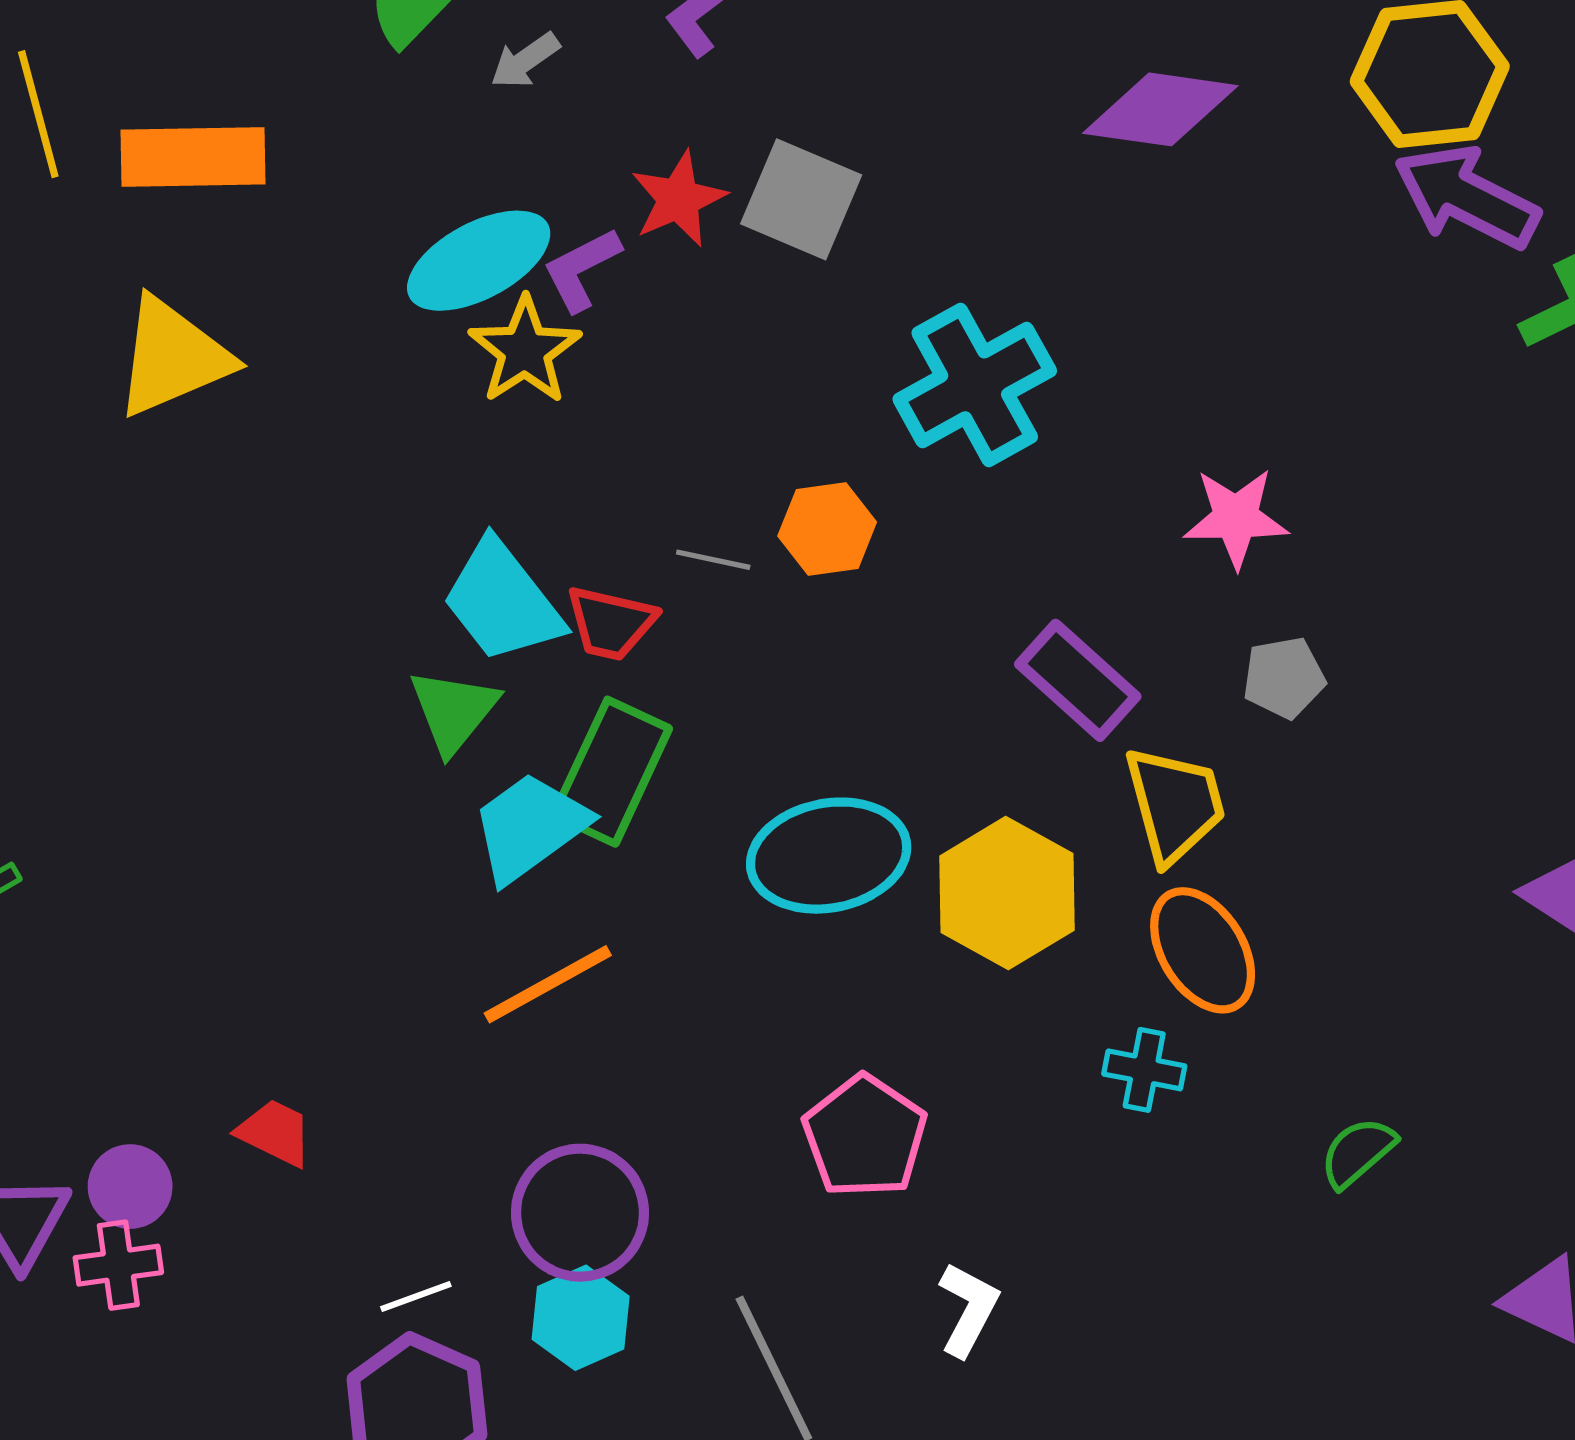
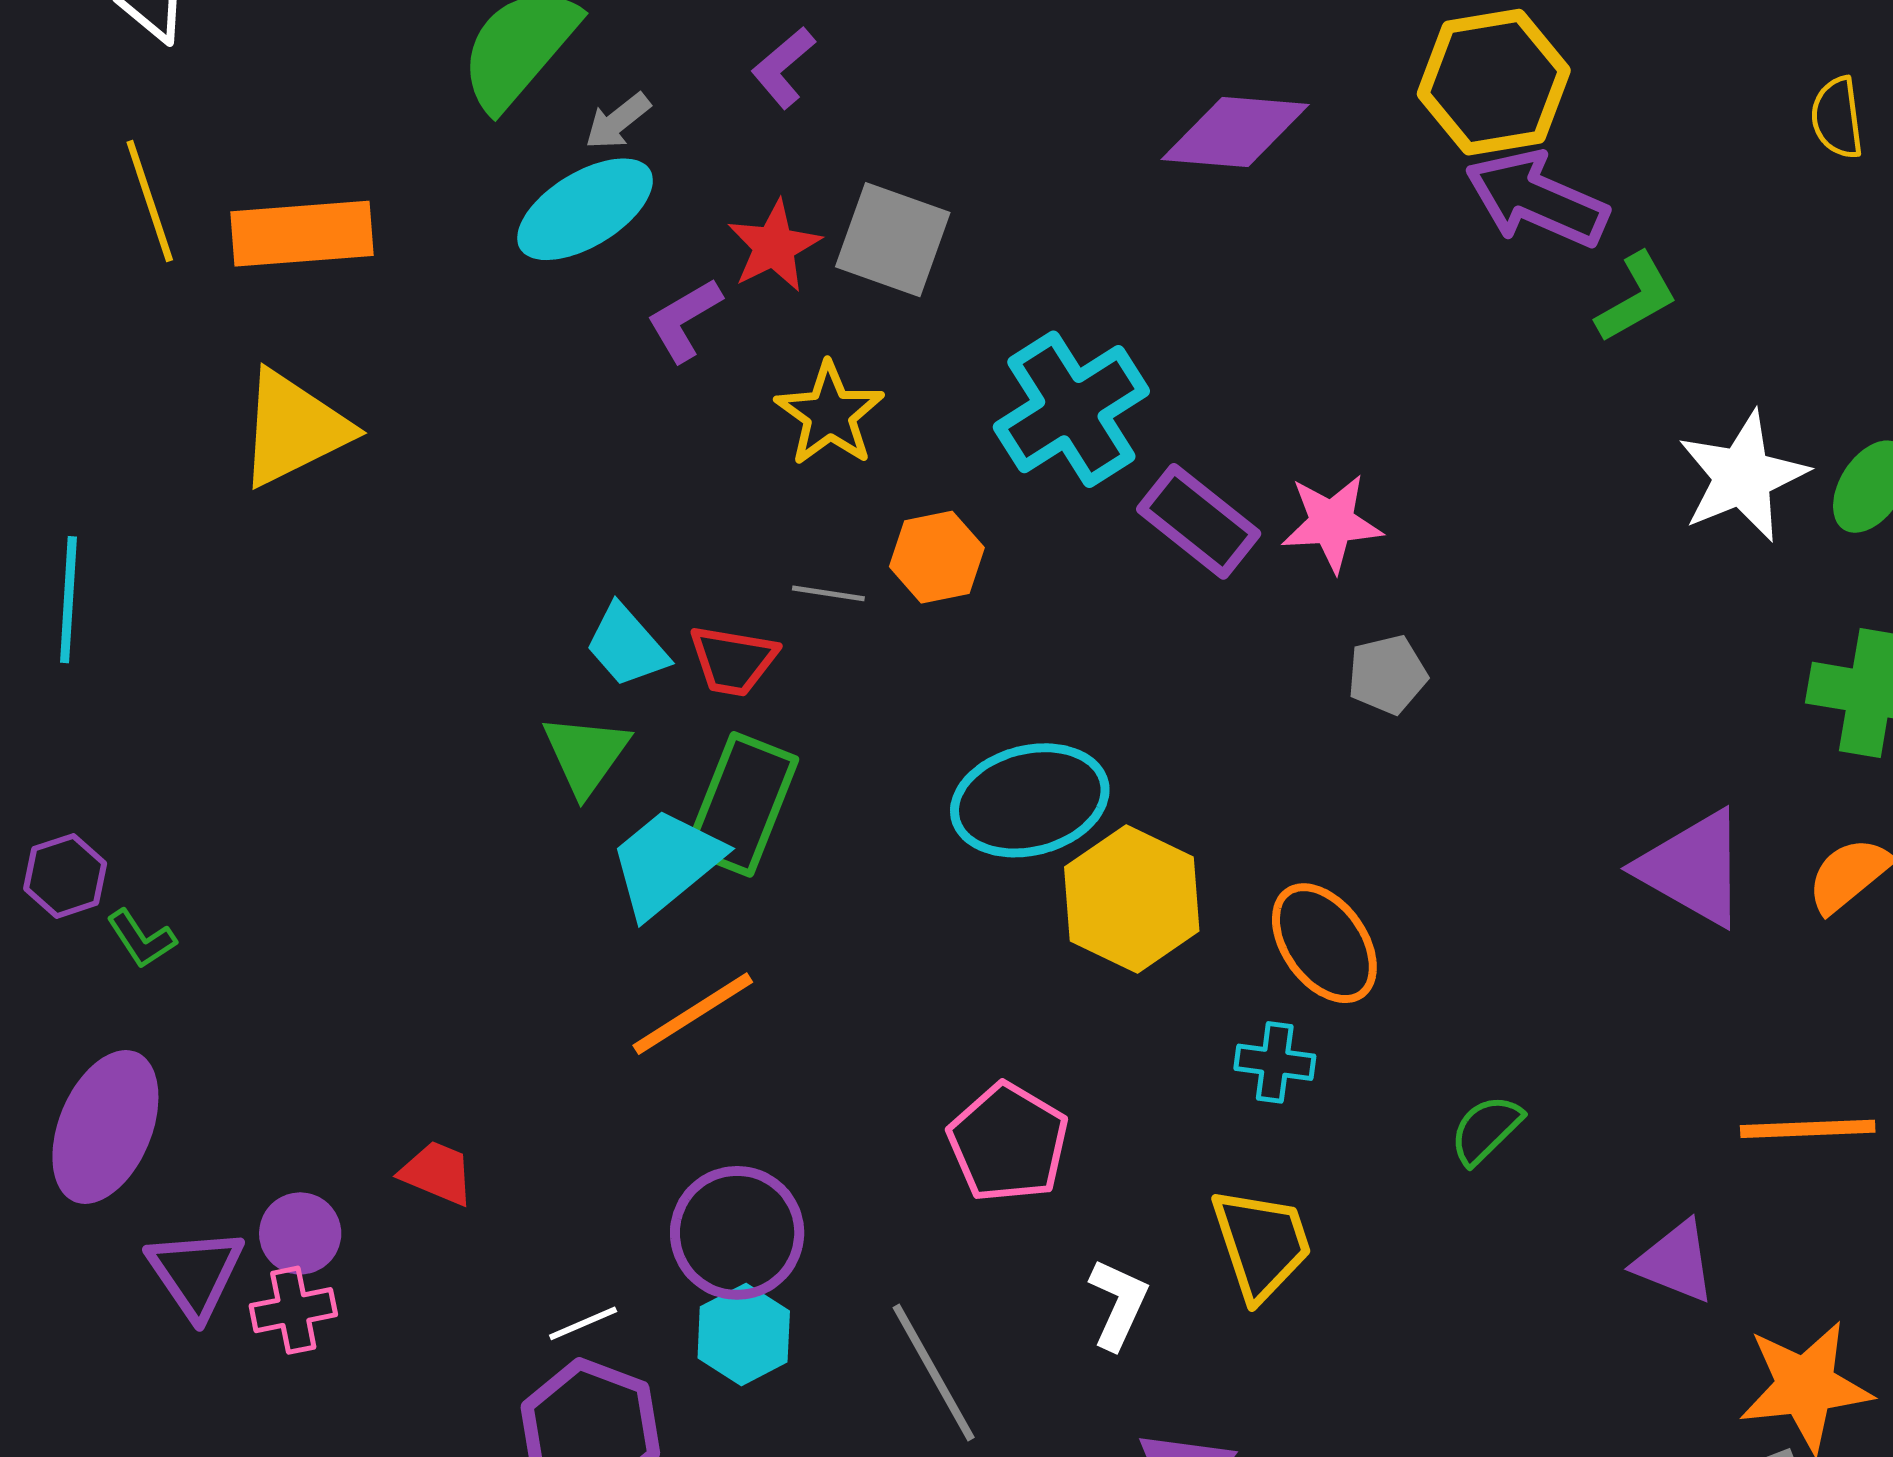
cyan ellipse: (479, 261) -> (585, 209), moved
yellow star: (525, 351) -> (830, 414), moved
cyan trapezoid: (502, 601) -> (627, 646), size x0.7
purple rectangle: (1078, 680) -> (1199, 521), moved
yellow trapezoid: (1175, 804) -> (1261, 1244), moved
cyan ellipse: (829, 856) -> (1030, 800), moved

